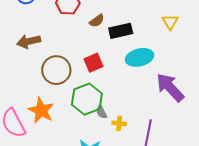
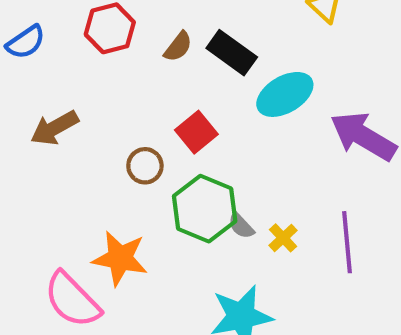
black rectangle: (121, 31) -> (232, 53), turned 65
brown circle: (56, 70) -> (145, 166), moved, size x0.6
yellow cross: (119, 123) -> (283, 238), turned -32

